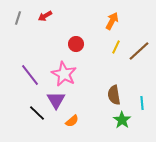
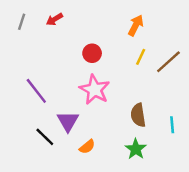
pink star: (64, 74) -> (94, 90), moved
green star: (122, 120) -> (136, 149), moved

